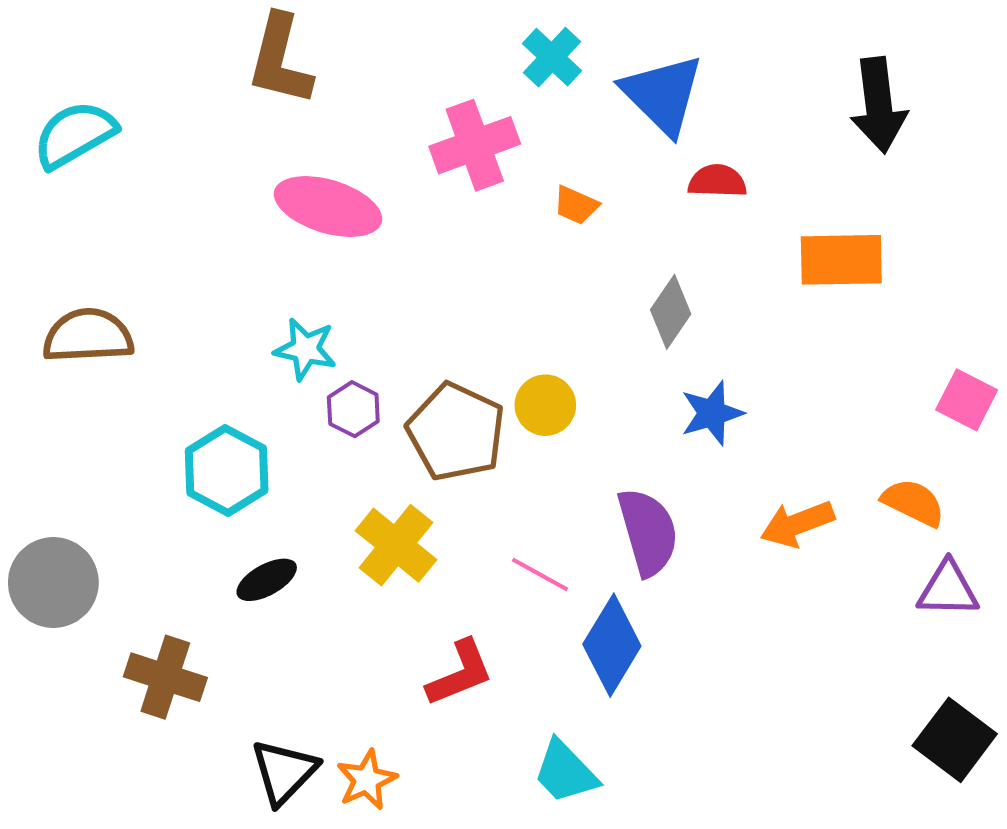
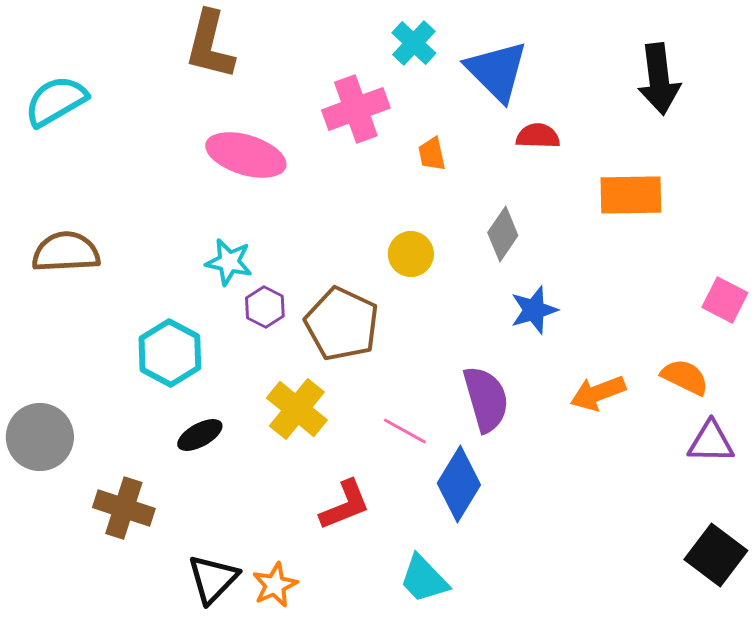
orange trapezoid: (576, 205) -> (432, 154), turned 54
yellow circle: (545, 405) -> (411, 254), moved

